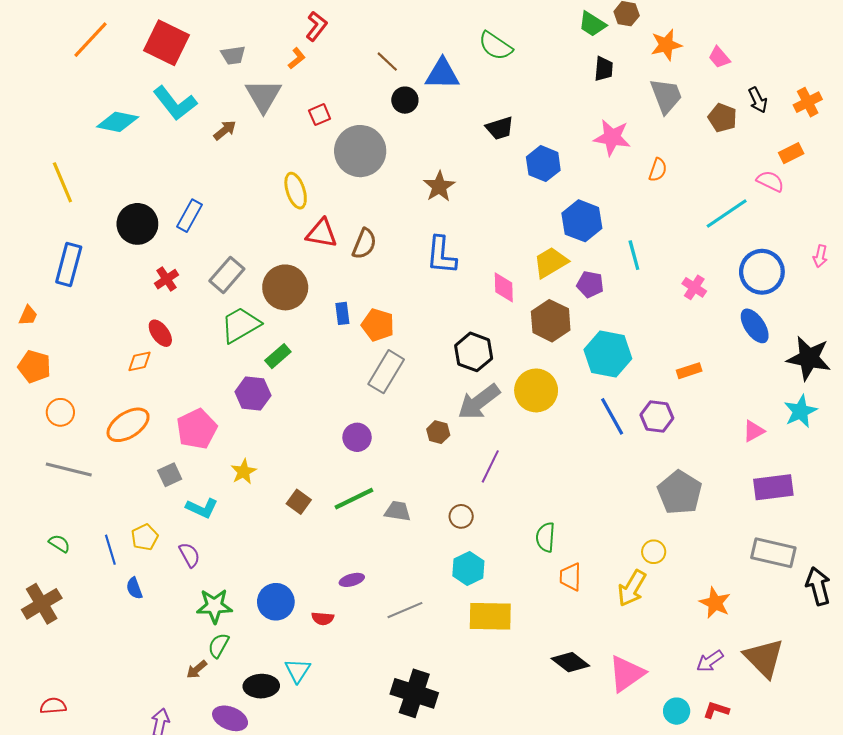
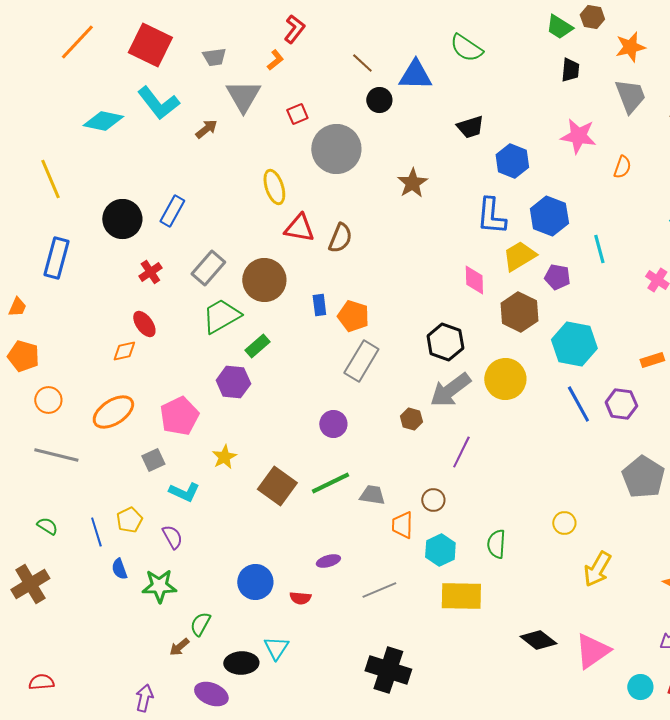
blue L-shape: (441, 255) -> (491, 216), moved
brown square: (299, 502) -> (277, 486), size x1.6
green semicircle: (545, 537) -> (496, 544), moved
yellow circle: (654, 552) -> (564, 523), moved
orange trapezoid: (570, 577) -> (402, 525), moved
green star: (214, 606) -> (159, 586), moved

